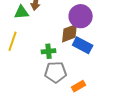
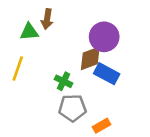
green cross: (49, 51) -> (63, 81), turned 32

